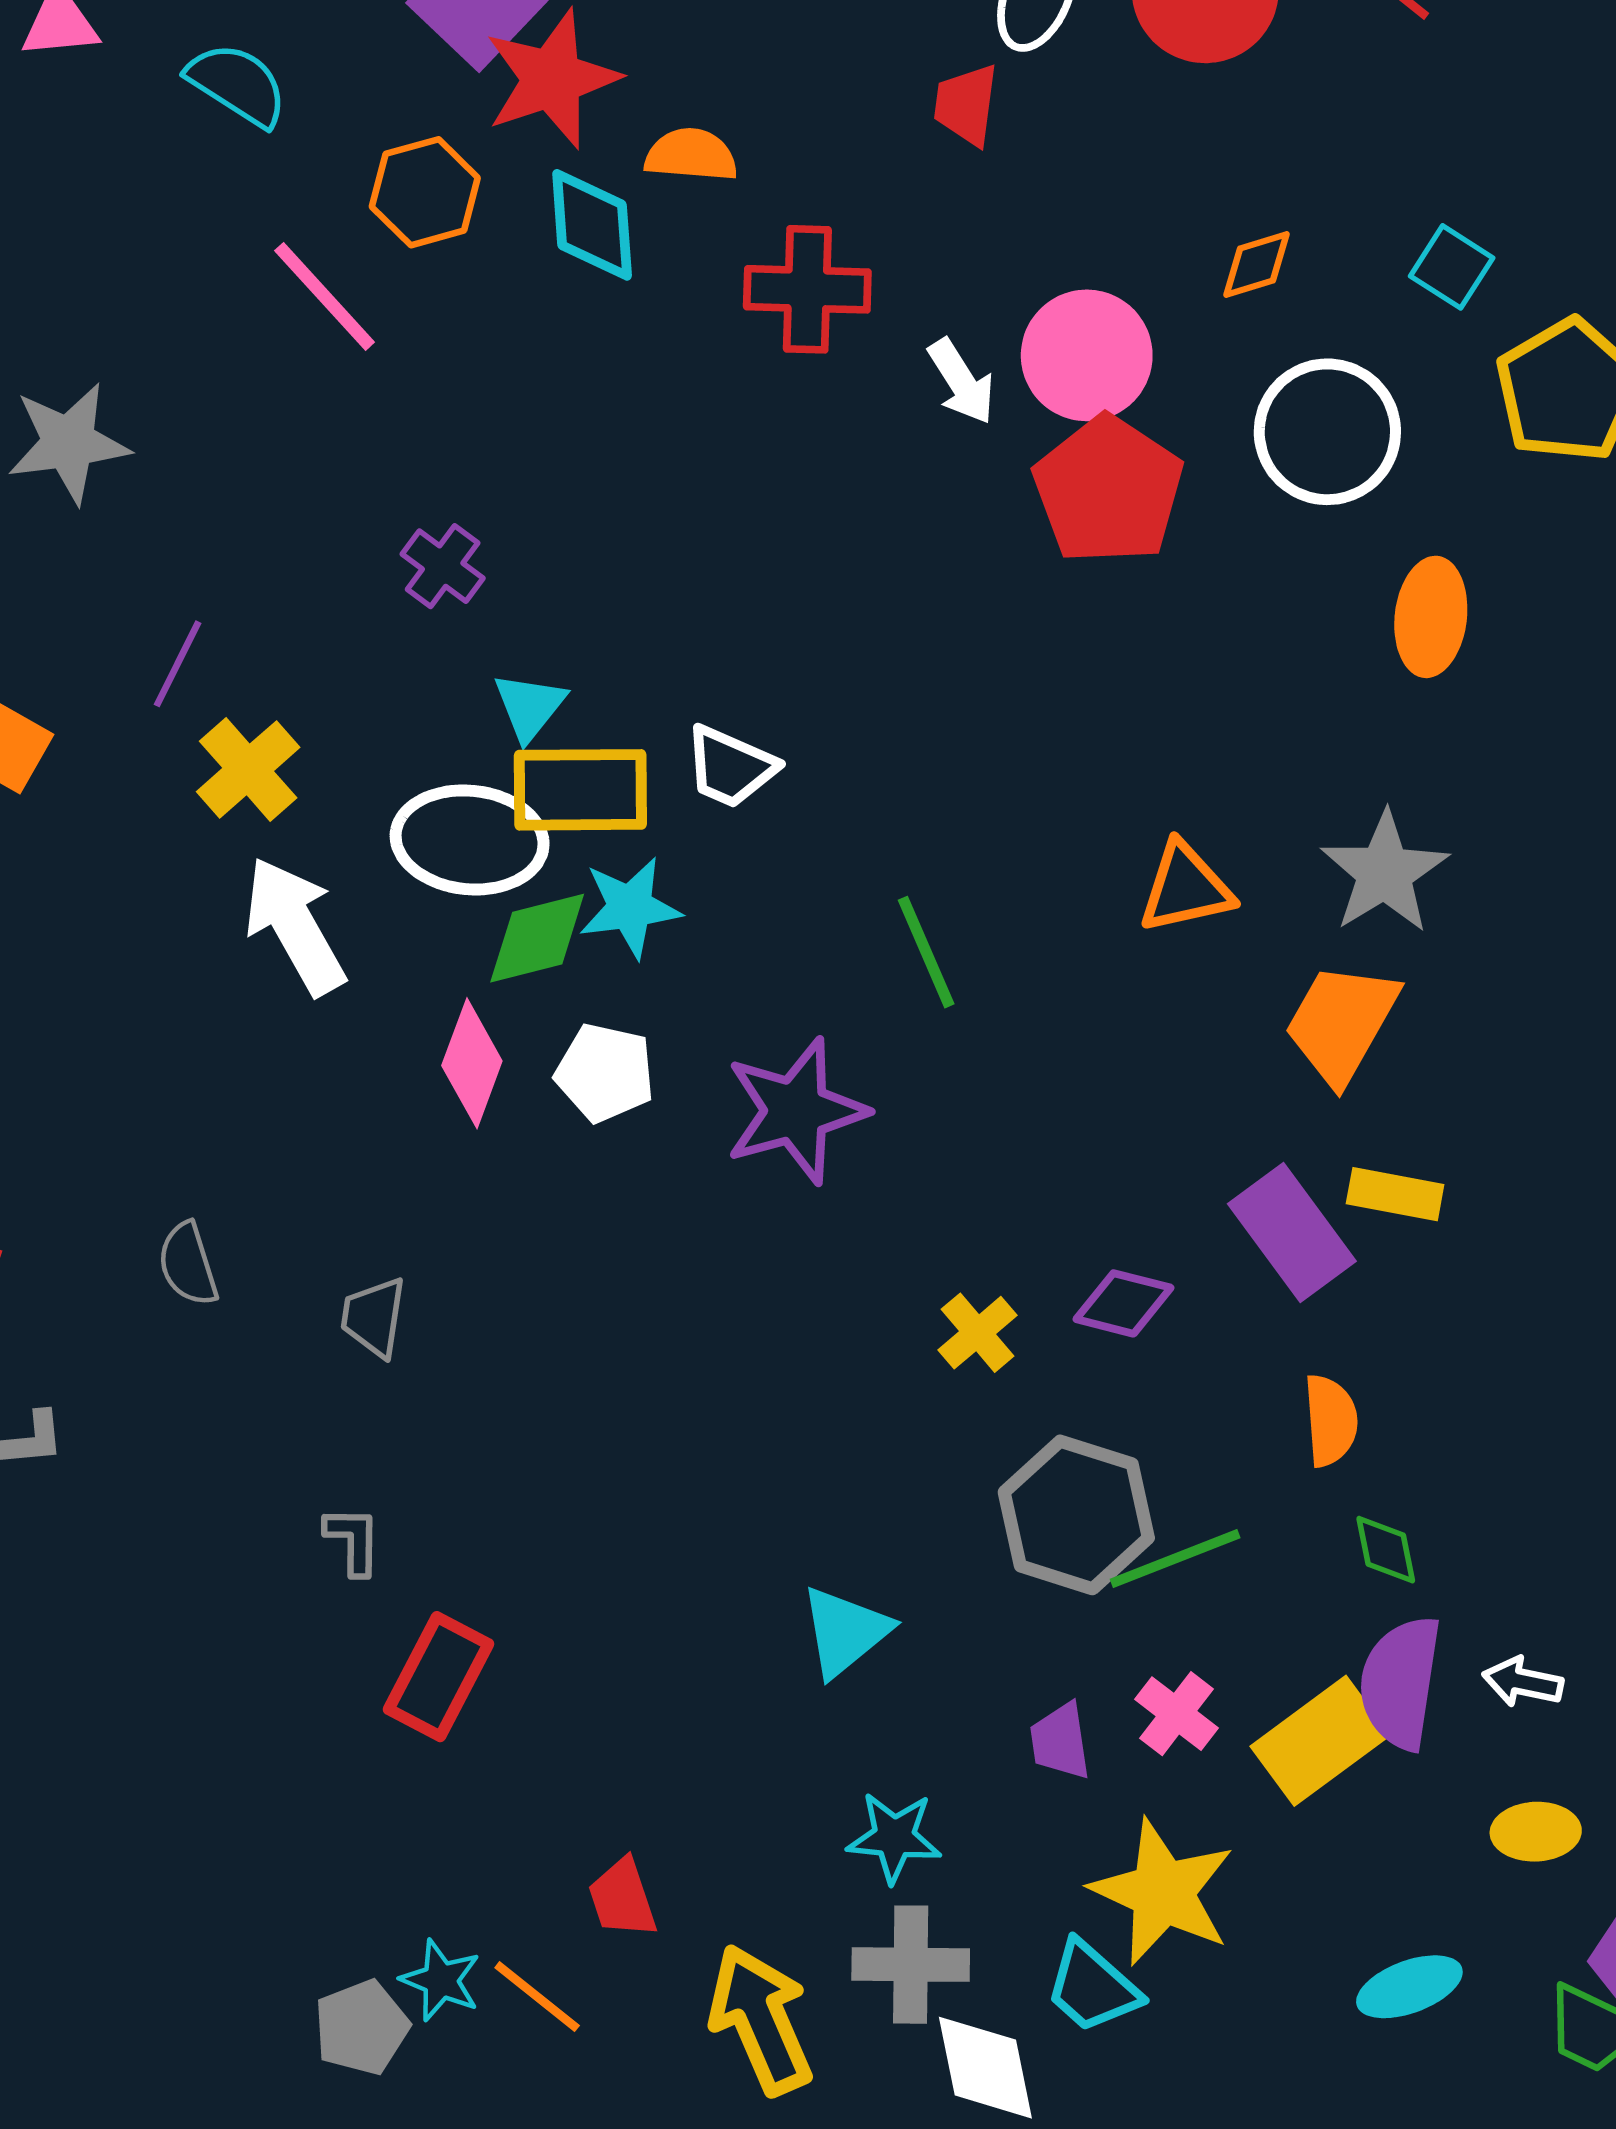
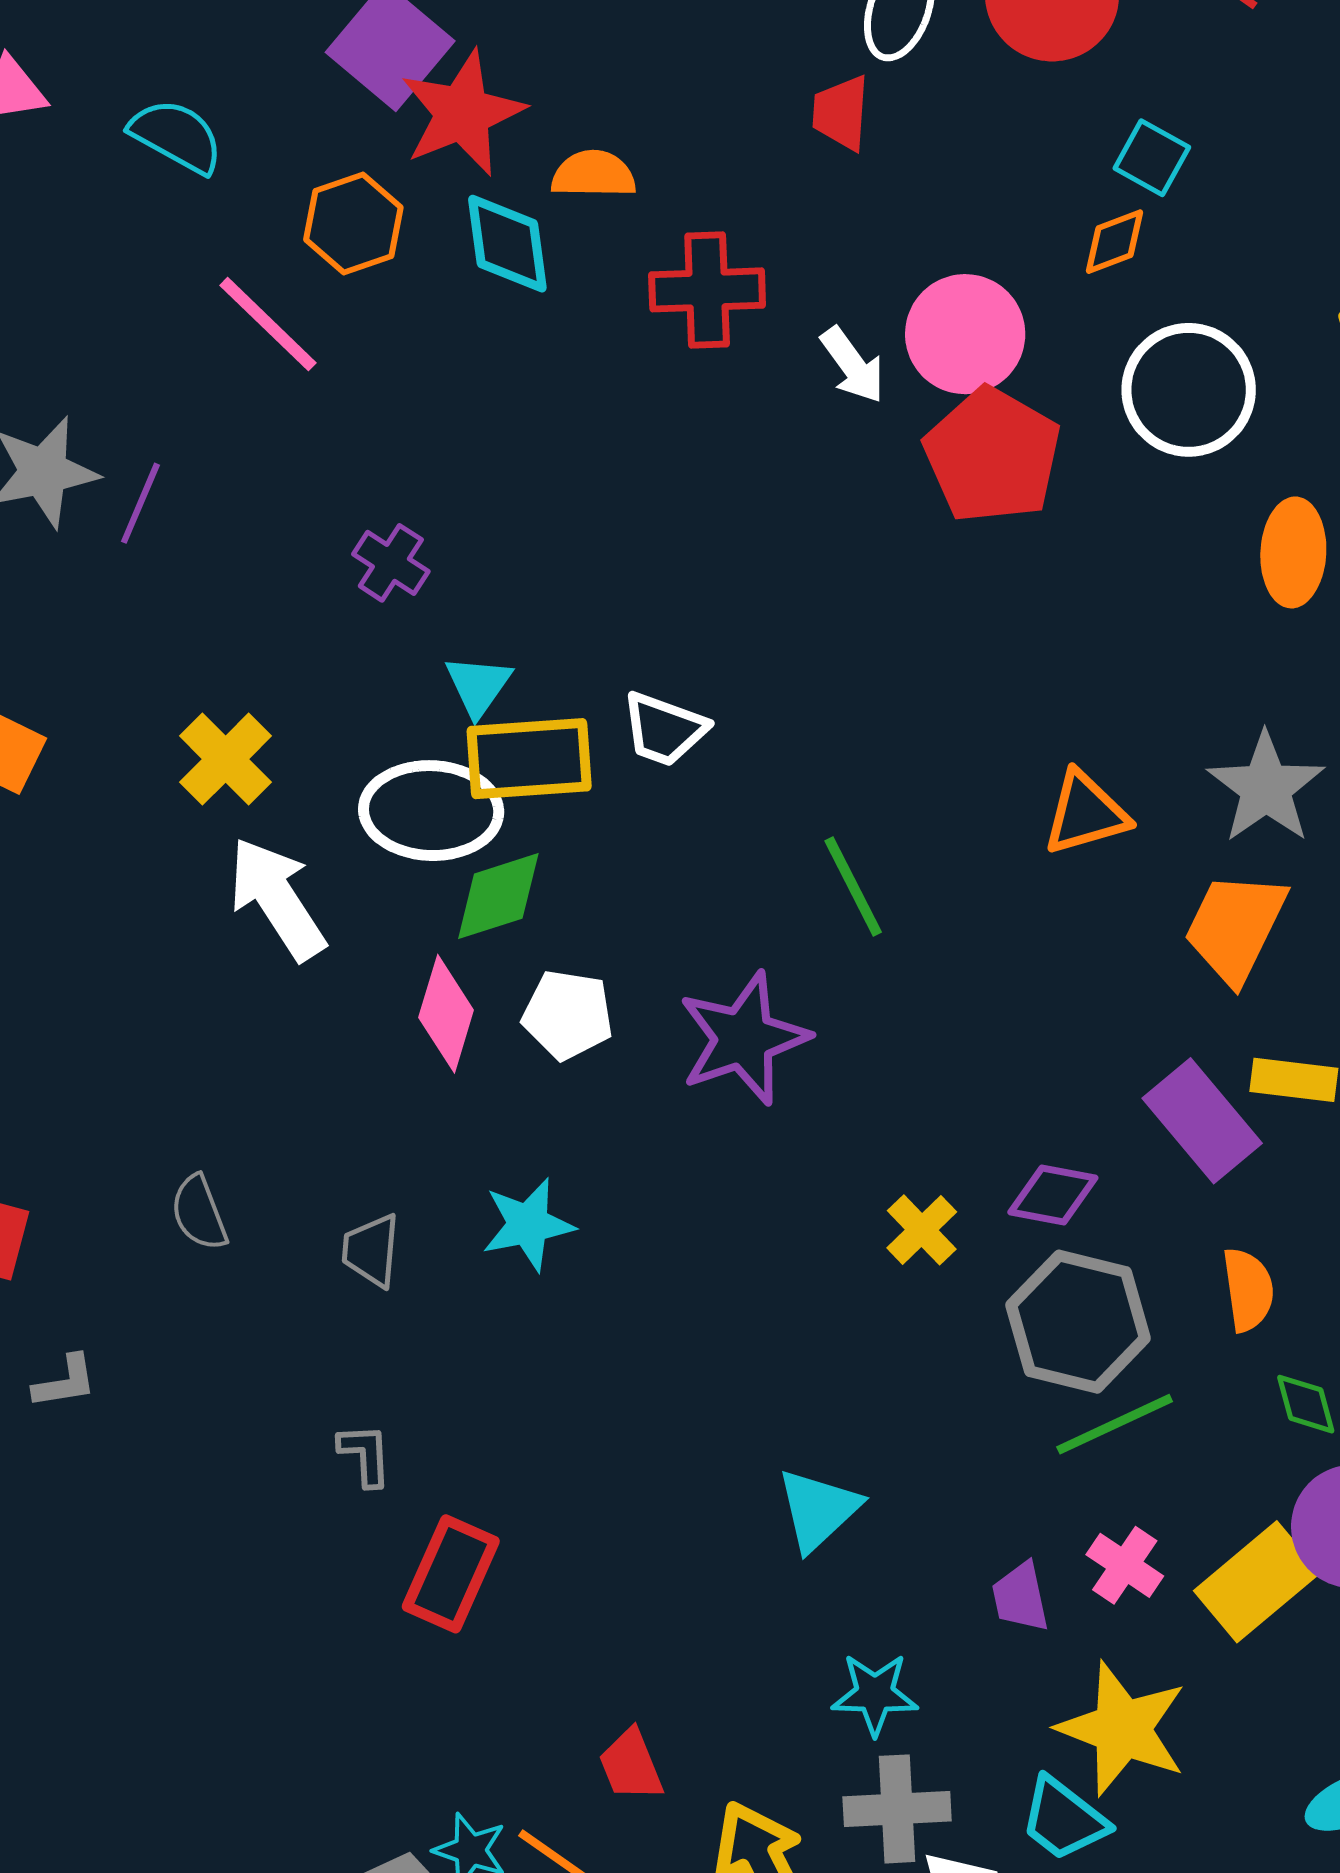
cyan square: (1452, 267) -> (1152, 158), moved
purple line: (178, 664) -> (140, 503), moved
cyan star: (630, 907) -> (528, 1224), moved
gray hexagon: (1076, 1515) -> (1078, 1322), moved

